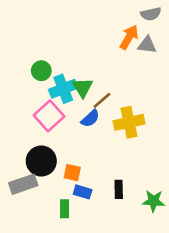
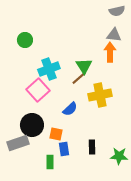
orange arrow: (129, 37) -> (110, 52), moved, turned -30
green circle: (41, 71) -> (25, 40), moved
green triangle: (83, 87) -> (84, 66), moved
blue semicircle: (90, 118) -> (70, 109), moved
blue rectangle: (83, 192) -> (64, 149), turned 64

